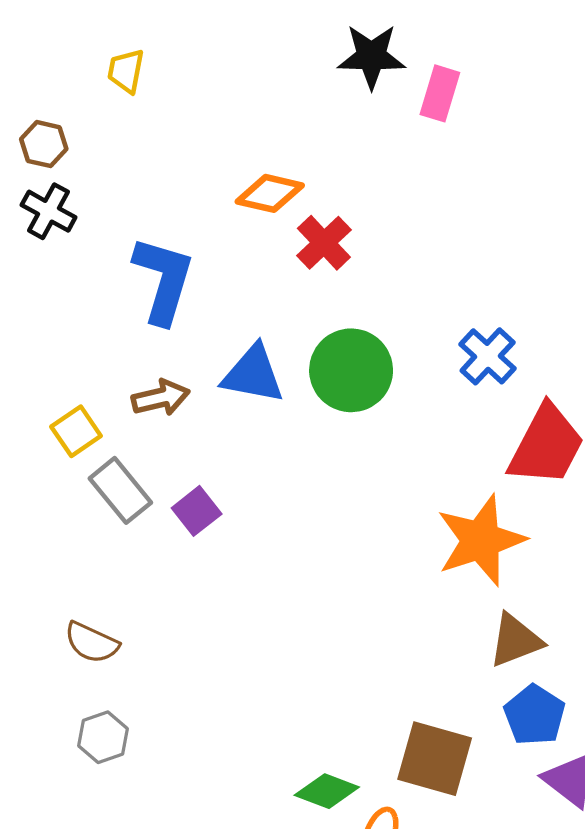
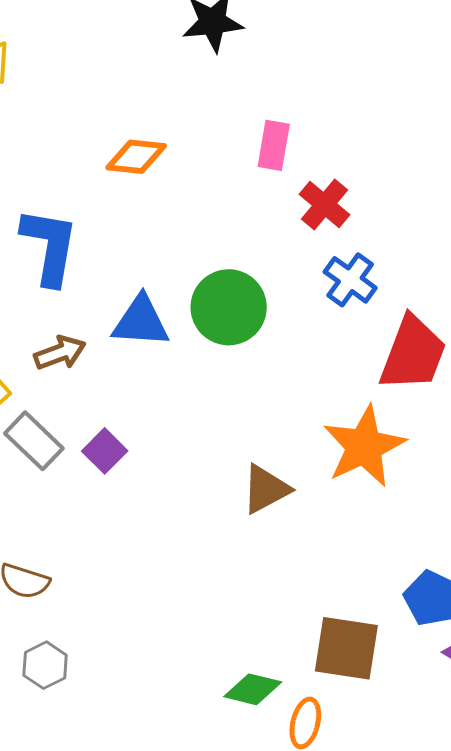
pink rectangle: (440, 93) -> (274, 145), moved
red cross: (324, 243) -> (325, 204), moved
brown triangle: (515, 640) -> (266, 489), moved

